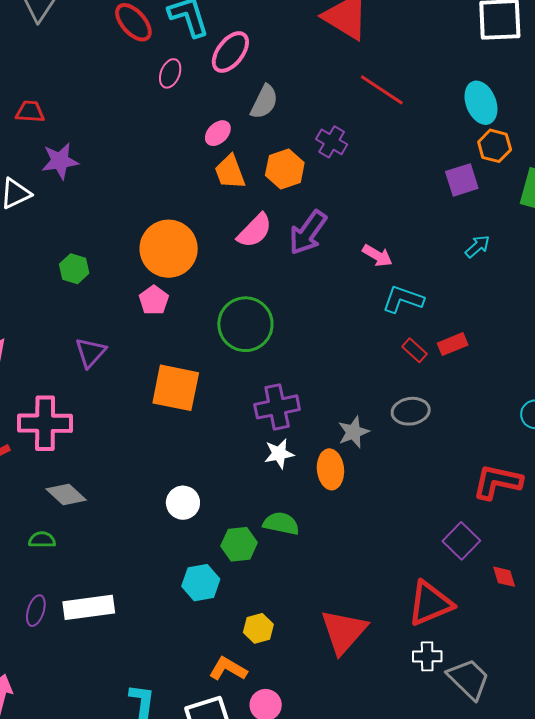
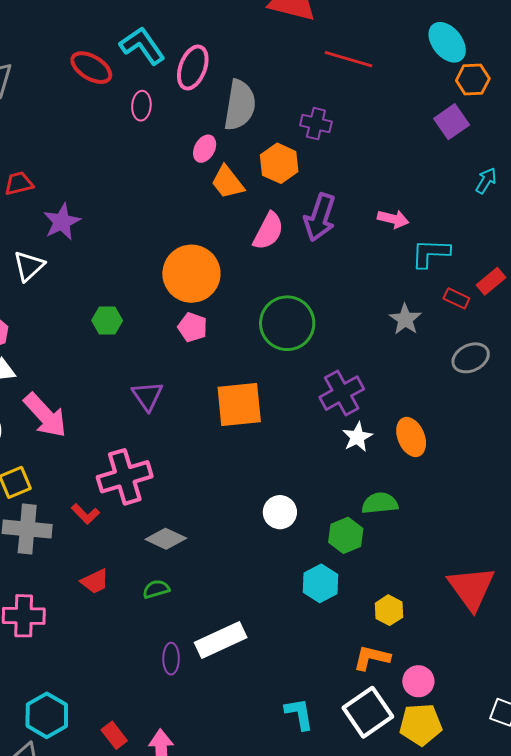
gray semicircle: (264, 102) -> (240, 105), size x1.4
gray star: (353, 432) -> (405, 319), moved

